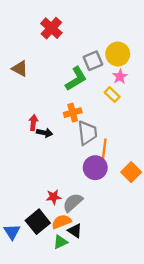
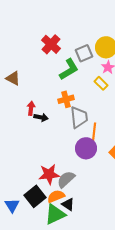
red cross: (51, 28) -> (51, 44), moved
brown triangle: (20, 69) -> (13, 78), moved
red star: (54, 197) -> (49, 174), size x1.5
green triangle: (60, 242) -> (55, 214), size x1.6

